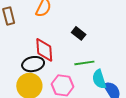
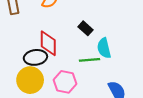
cyan semicircle: (99, 79) -> (104, 48), moved

